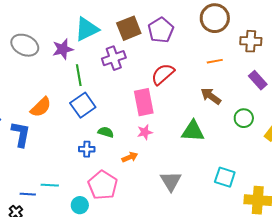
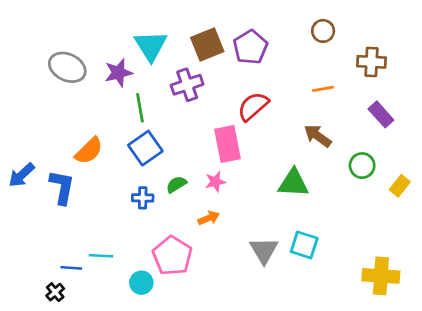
brown circle: (215, 18) -> (323, 31), size x0.6
cyan triangle: (87, 29) -> (151, 46), turned -36
green semicircle: (106, 132) -> (176, 184), turned -49
pink star: (145, 132) -> (215, 182), moved
blue cross: (87, 149) -> (143, 198), moved
cyan square: (225, 177) -> (304, 245), moved

